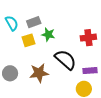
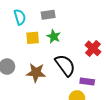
gray rectangle: (34, 22) -> (48, 15), moved
red cross: (88, 38) -> (93, 48), turned 35

